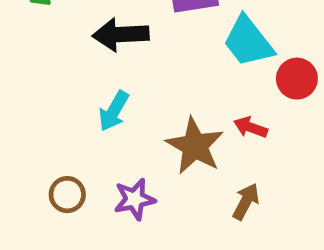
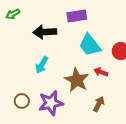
cyan trapezoid: (248, 41) -> (90, 45), moved
purple star: (135, 199) -> (51, 103), size x1.4

